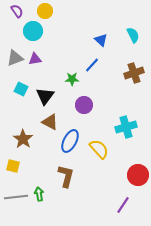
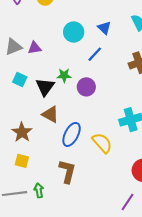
cyan circle: (33, 31) -> (74, 32), moved
green star: (72, 79) -> (64, 75), moved
purple circle: (84, 105) -> (86, 87), moved
yellow square: (13, 166) -> (22, 161), moved

